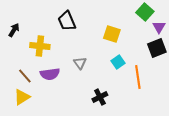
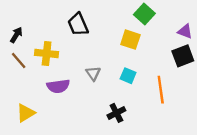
green square: (145, 12) -> (144, 14), moved
purple triangle: (159, 27) -> (185, 31), turned -40
cyan square: (118, 62) -> (128, 76), moved, turned -32
brown line: (25, 76) -> (19, 61), moved

